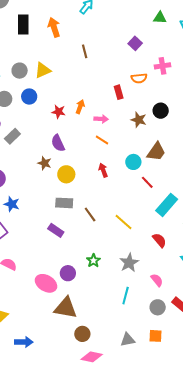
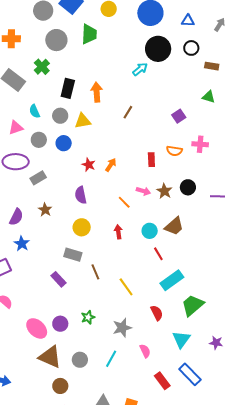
black rectangle: (23, 25) -> (68, 88), moved
orange arrow: (54, 27) -> (97, 92), moved
brown line: (85, 51) -> (128, 112), turned 32
pink arrow: (101, 119) -> (143, 191), moved
brown star: (45, 163) -> (45, 210), moved
gray circle: (158, 307) -> (80, 360), moved

